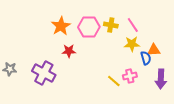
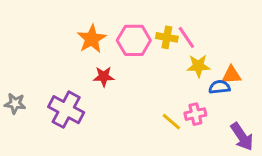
pink line: (133, 25) -> (186, 37), moved
blue semicircle: (146, 58) -> (219, 87), turned -80
purple arrow: (161, 79) -> (242, 137), moved, turned -36

